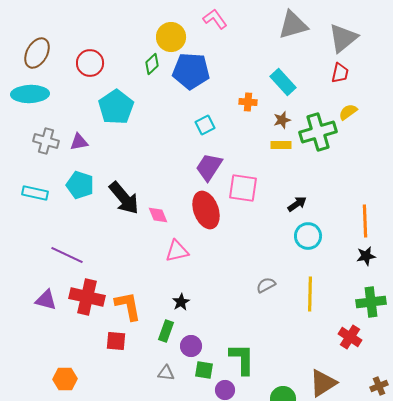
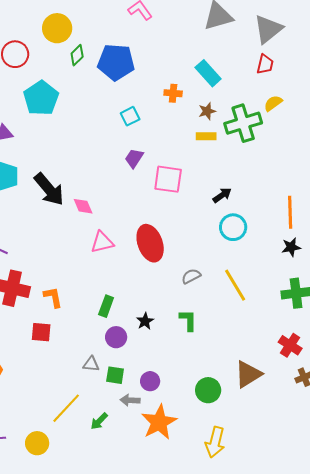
yellow circle: (171, 37) -> (57, 28), moved
purple trapezoid: (209, 167) -> (134, 158), size x0.7
red ellipse: (206, 210) -> (150, 243), moved
yellow line: (310, 294) -> (235, 285), turned -32
black star: (181, 302) -> (145, 321), moved
orange L-shape: (128, 306) -> (53, 297), size x0.7
green rectangle: (166, 331) -> (106, 306), moved
red cross: (350, 337) -> (290, 345), moved
green L-shape: (242, 359) -> (188, 320), moved, size x0.7
green square: (204, 370) -> (115, 375), moved

